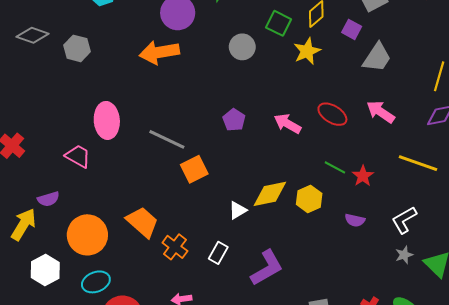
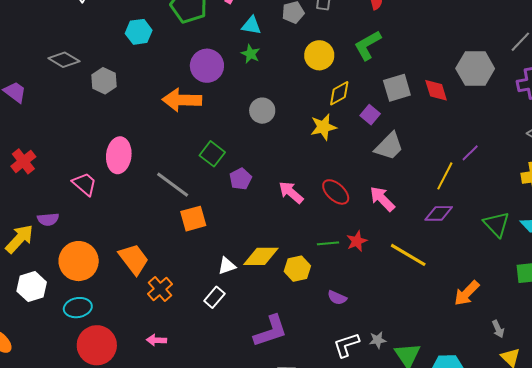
green square: (279, 23) -> (212, 154), moved
green line: (335, 167) -> (328, 243), turned -45
red star: (363, 176) -> (357, 241), moved
white L-shape: (404, 220) -> (346, 345), moved
white rectangle: (218, 253) -> (214, 297), moved
purple L-shape: (267, 268) -> (271, 331), moved

